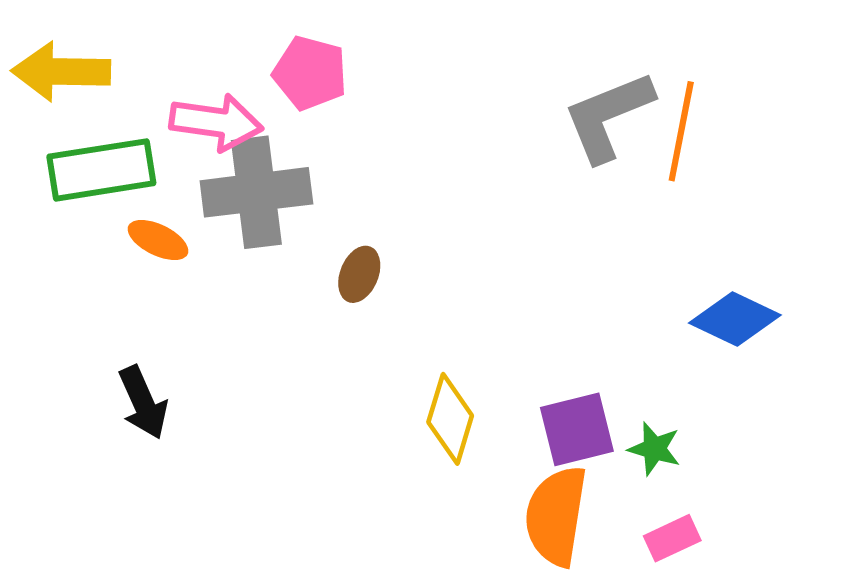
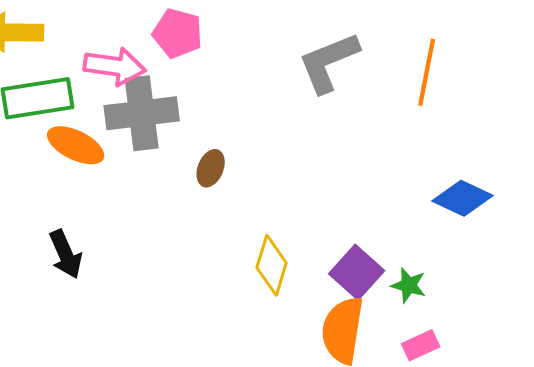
gray L-shape: (608, 116) -> (329, 62), moved
orange ellipse: (158, 240) -> (76, 145), size x1.4
purple square: (577, 429) -> (357, 272), turned -34

